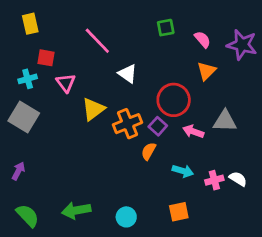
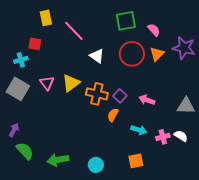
yellow rectangle: (30, 24) -> (46, 18), moved
green square: (166, 28) -> (126, 21), size x1.5
purple star: (242, 45) -> (184, 48), moved
pink triangle: (66, 83) -> (47, 83), moved
red circle: (174, 100) -> (132, 54), moved
gray triangle: (225, 121) -> (186, 106), moved
orange cross: (128, 124) -> (97, 94), turned 35
green semicircle: (28, 216) -> (25, 151), moved

